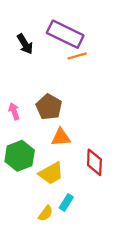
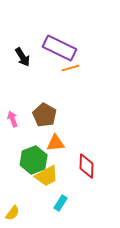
green hexagon: (20, 156) -> (34, 160), moved
yellow semicircle: (46, 213) -> (13, 213), moved

